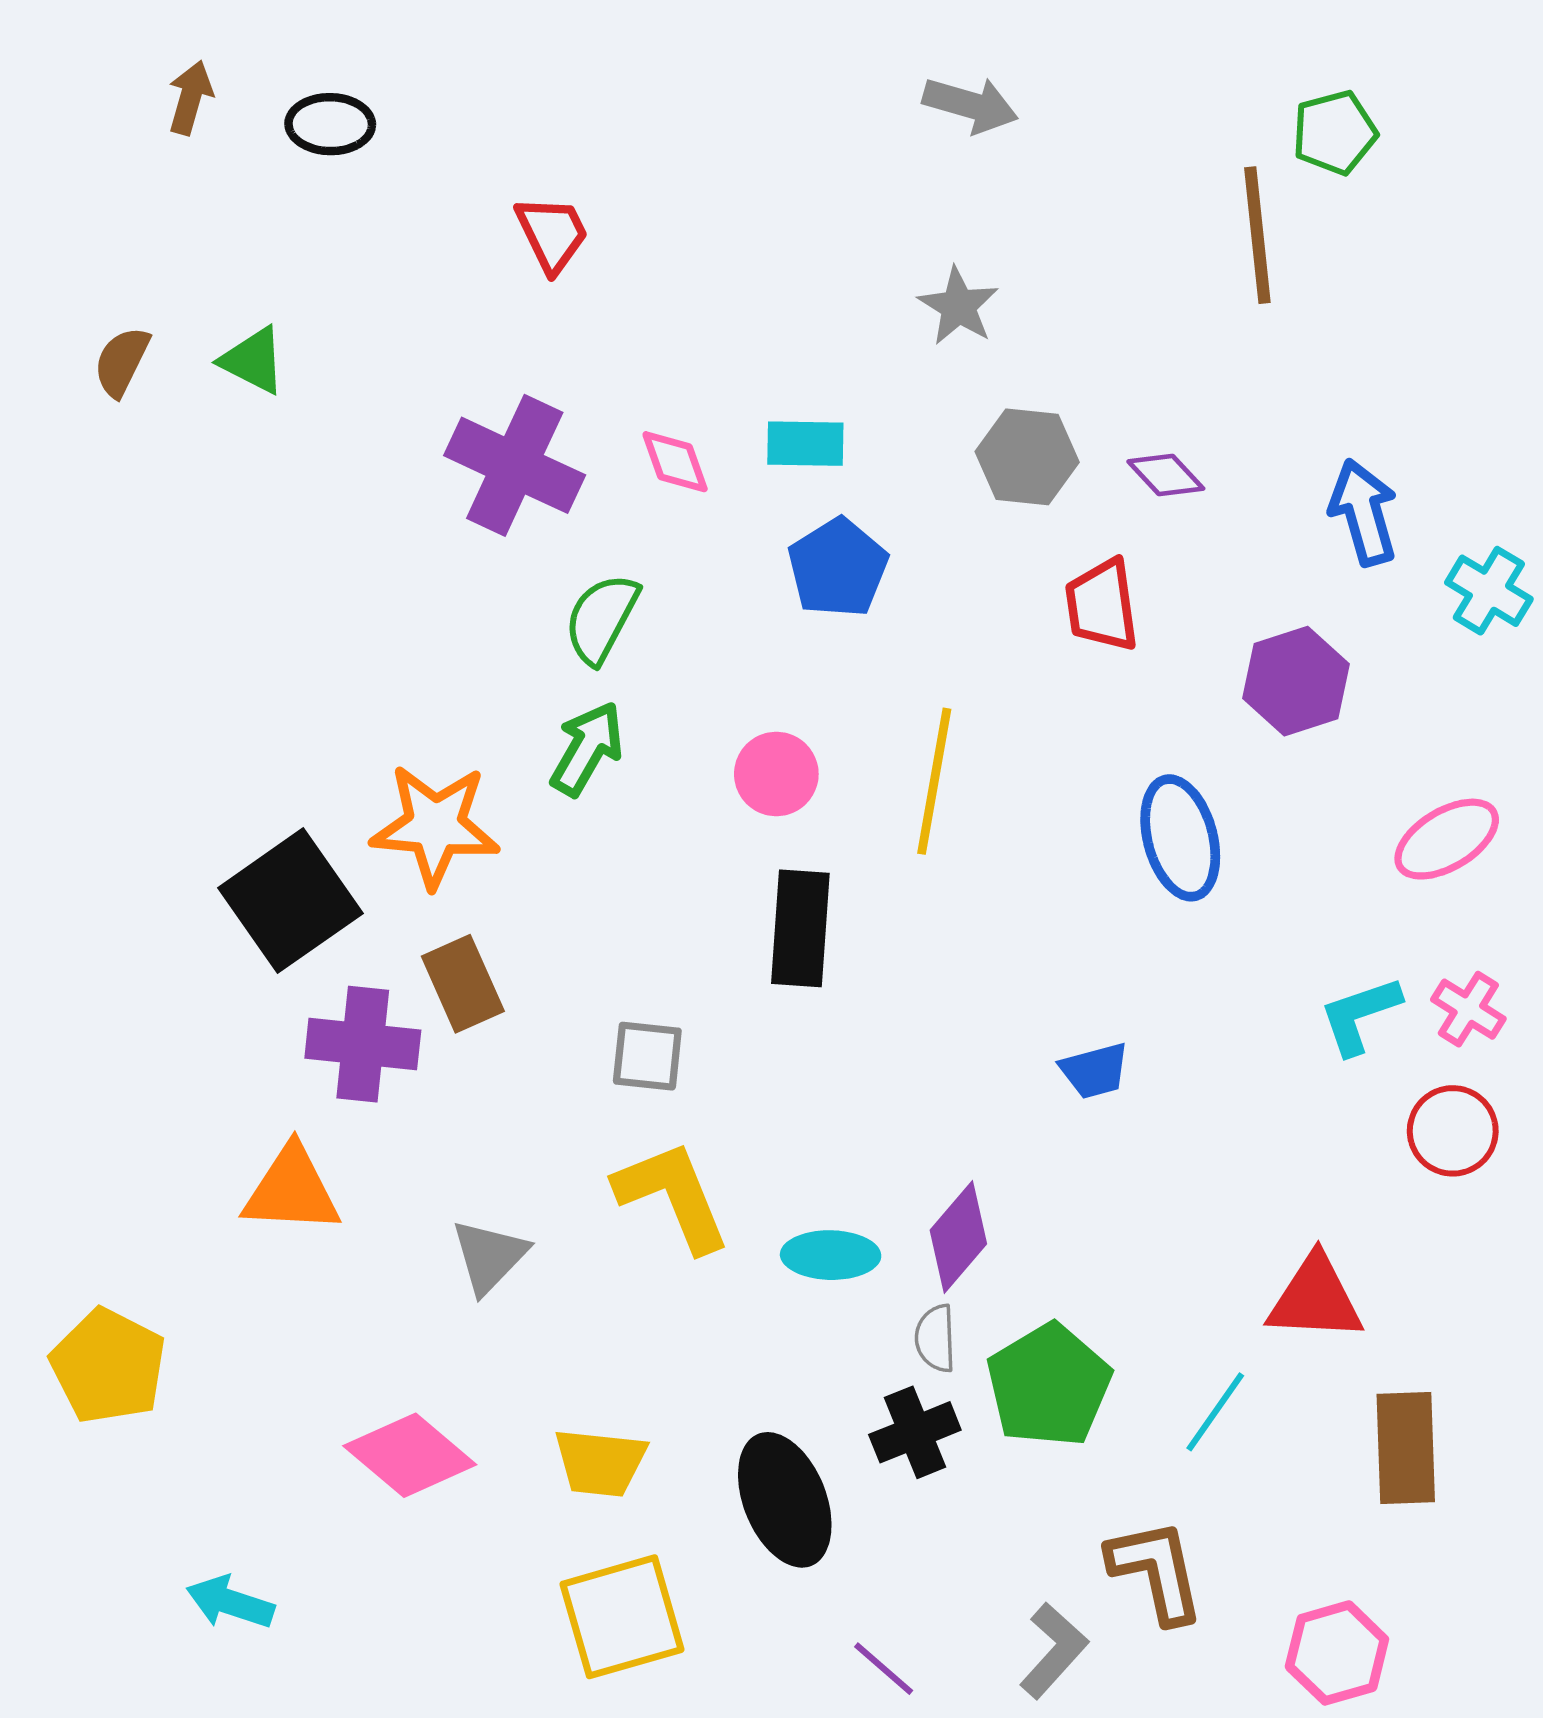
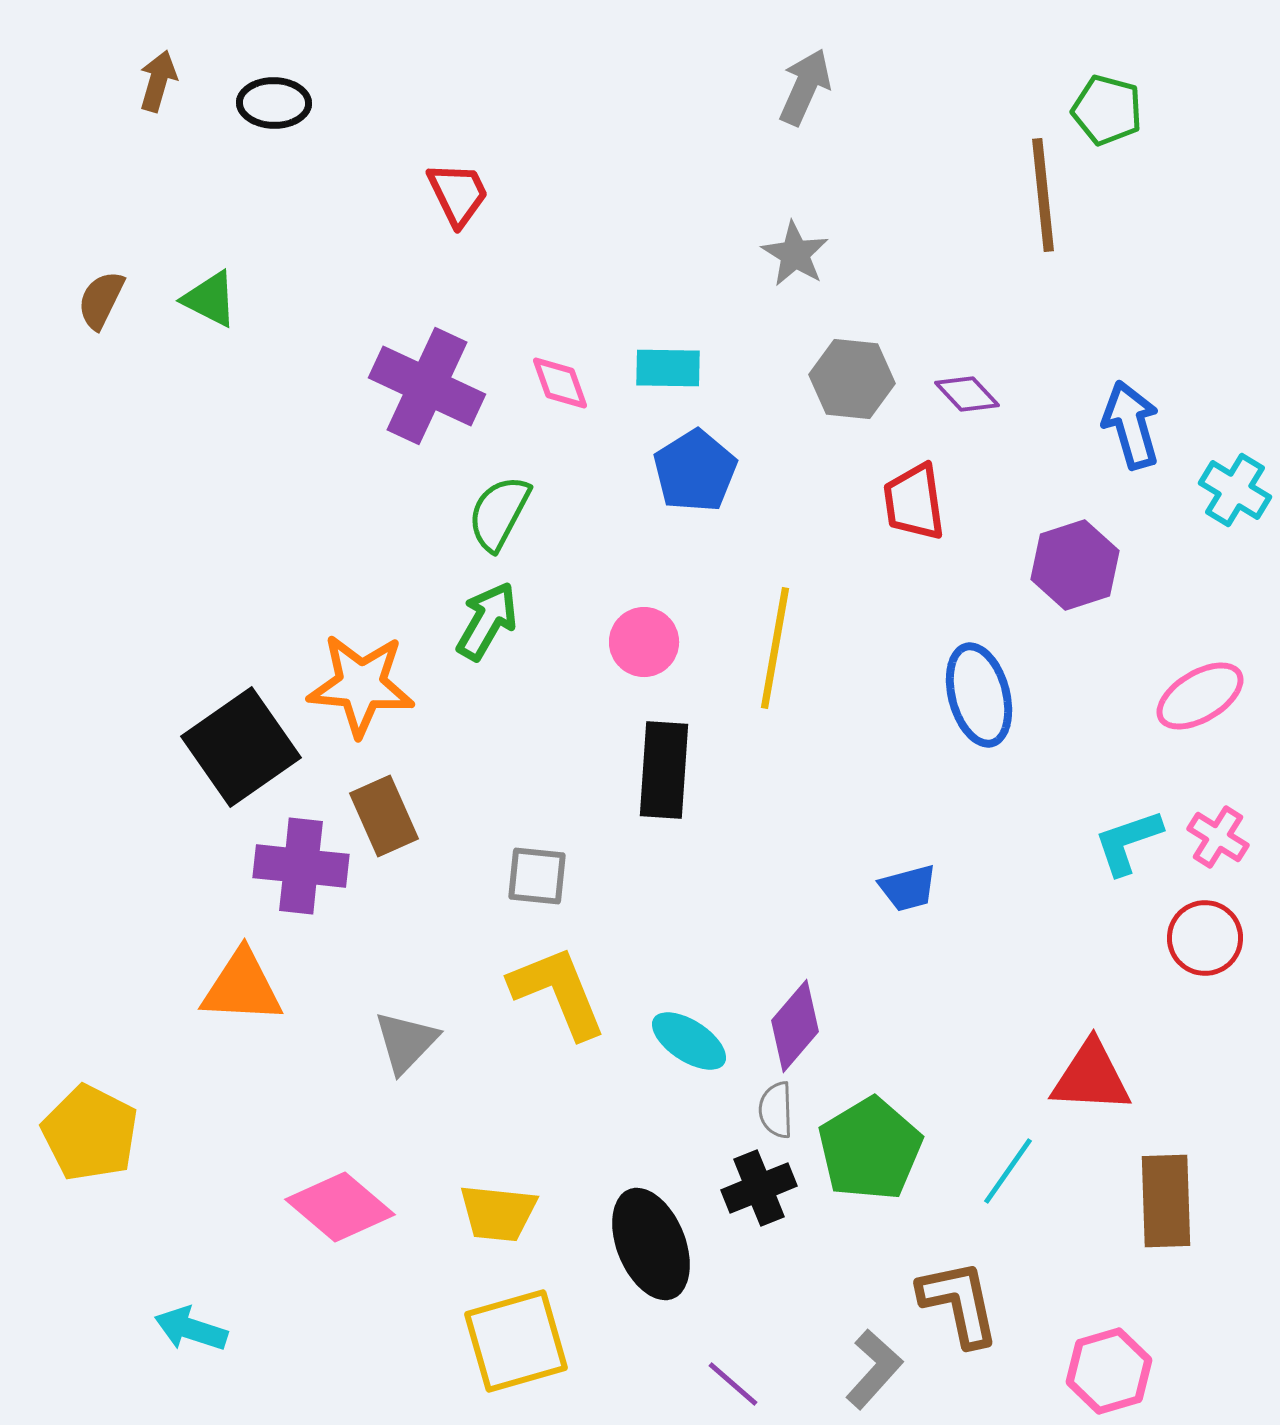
gray arrow: (970, 105) -> (805, 87), turned -82
green pentagon: (1335, 133) -> (1107, 110), turned 30
cyan ellipse: (831, 1255) -> (689, 1041), turned 32

